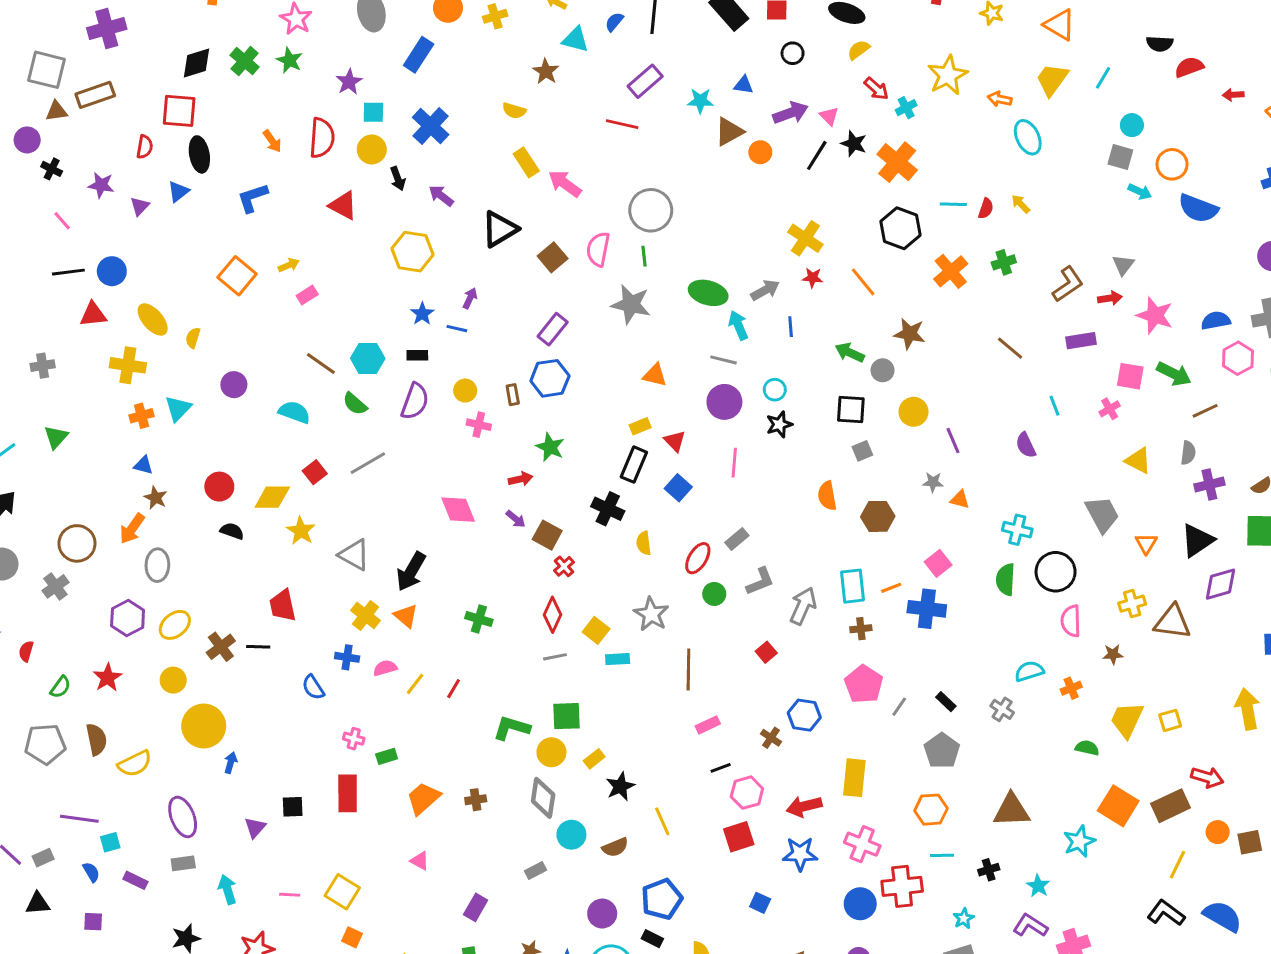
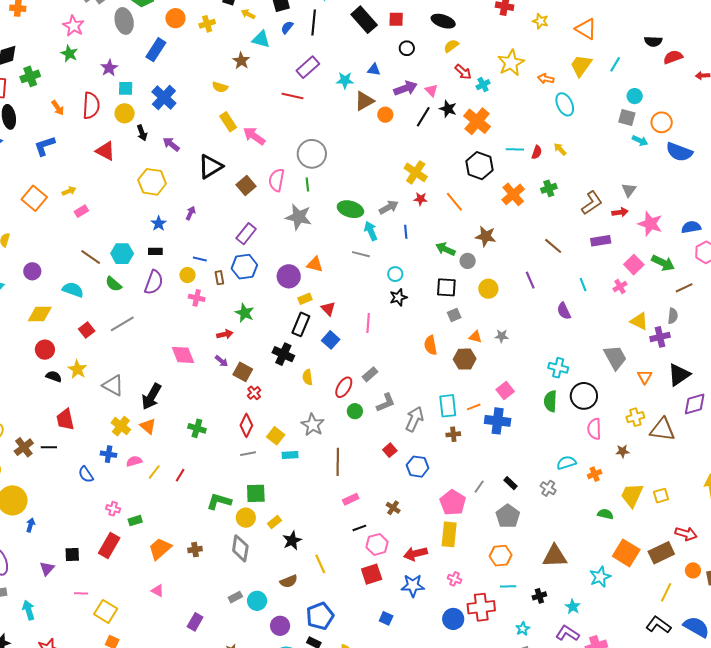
green cross: (245, 61) -> (30, 76), moved, turned 30
blue line: (457, 329) -> (200, 259), moved
pink square: (1130, 376) -> (634, 265), turned 36
purple circle: (724, 402) -> (289, 276), moved
purple line: (953, 441) -> (530, 280), moved
purple cross: (1209, 484) -> (660, 337), moved
red circle: (219, 487) -> (45, 350), moved
yellow diamond: (272, 497) -> (40, 314), moved
orange triangle: (960, 499) -> (475, 337), moved
black semicircle: (232, 531) -> (54, 376), moved
pink pentagon: (864, 684) -> (453, 503), moved
blue hexagon: (804, 715) -> (418, 467), moved
red rectangle: (348, 793) -> (109, 546), turned 30
cyan circle: (571, 835) -> (257, 601), moved
pink cross: (862, 844) -> (454, 579), size x0.6
pink line: (290, 895) -> (81, 593), moved

